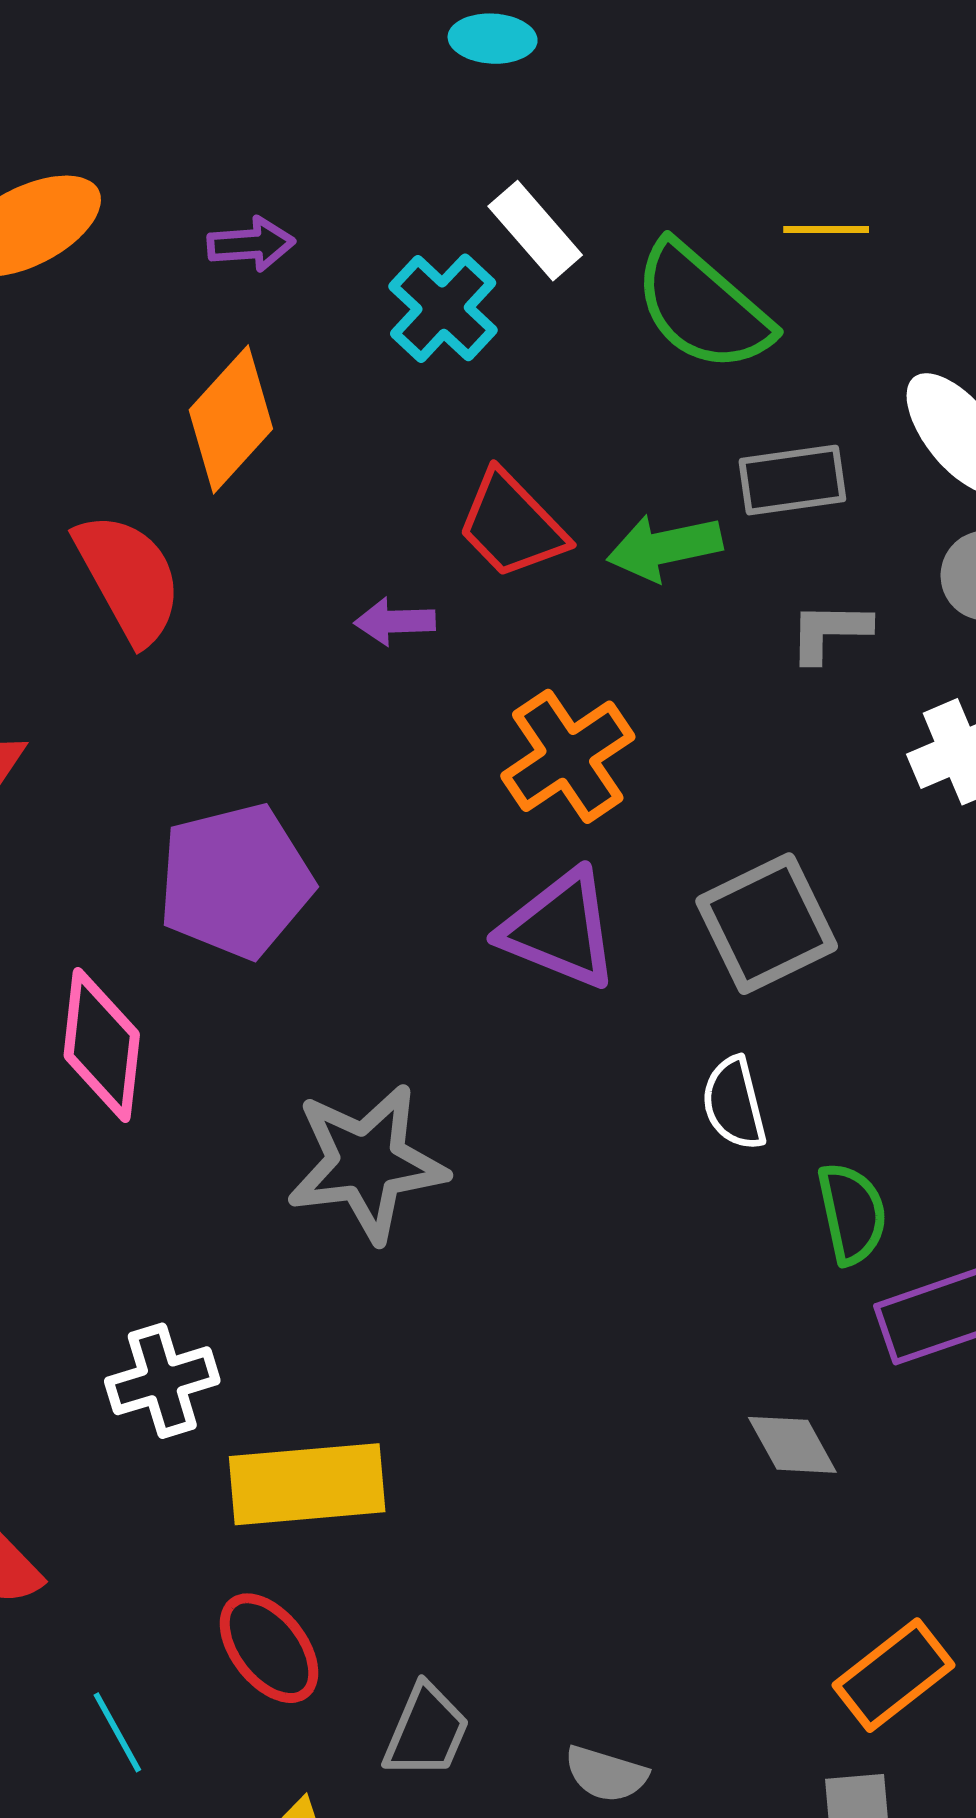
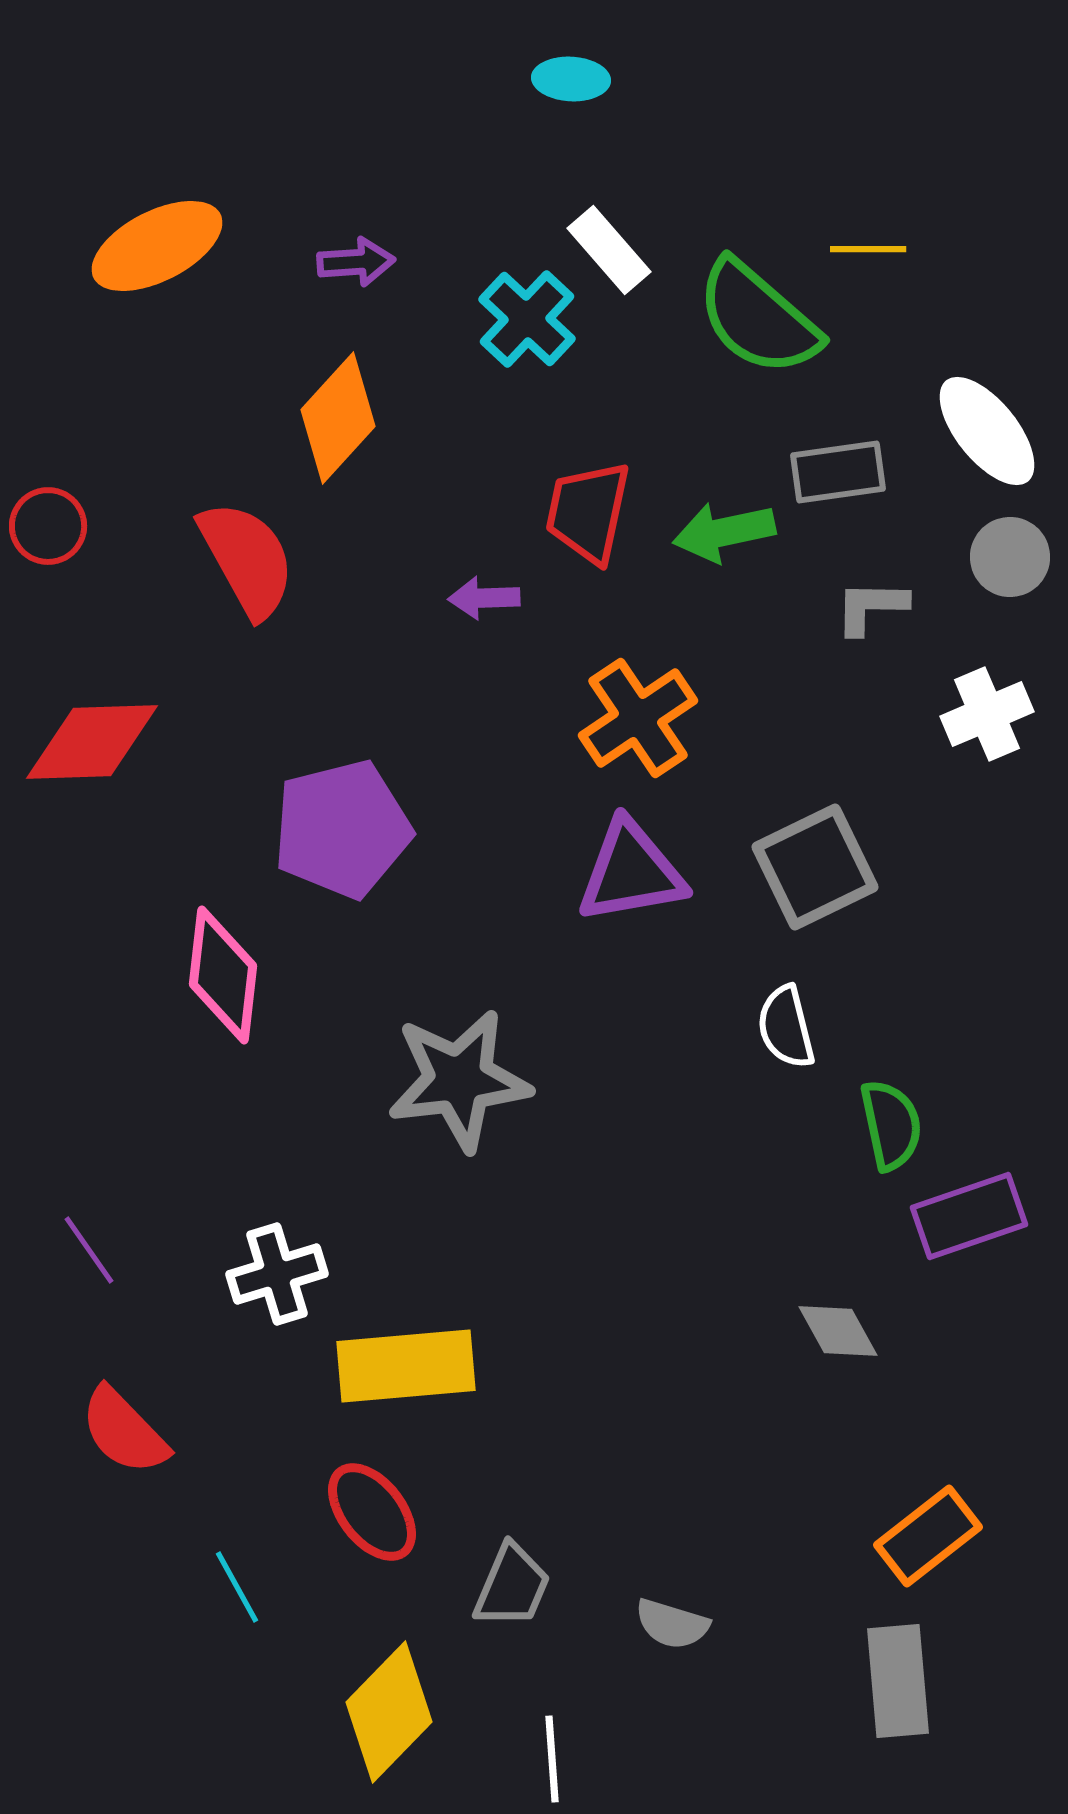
red trapezoid: (512, 525) -> (588, 512), turned 56
purple triangle: (560, 929) -> (631, 872), turned -32

